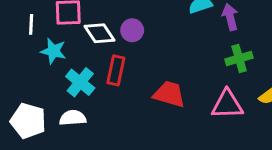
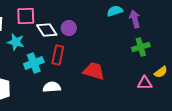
cyan cross: (80, 82) -> (34, 63), turned 30
pink triangle: (227, 105) -> (145, 83), moved, size x0.7
white semicircle: (73, 118) -> (52, 87), moved

